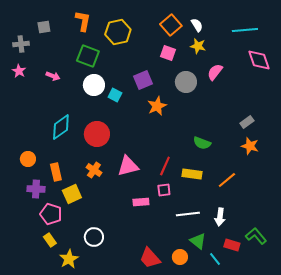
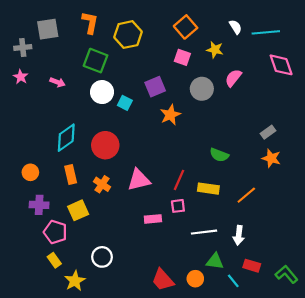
white semicircle: (197, 25) -> (235, 27), moved
gray square: (44, 27) -> (48, 29), size x1.5
orange rectangle: (56, 172) -> (71, 174), moved
green L-shape: (256, 236) -> (286, 274), moved
green triangle: (198, 241) -> (215, 261), turned -30

